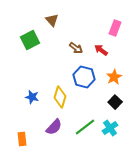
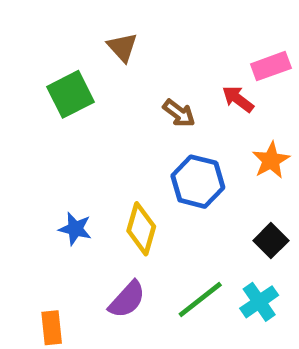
pink rectangle: (115, 28) -> (271, 66), turned 49
red arrow: (101, 50) -> (238, 99), moved
orange star: (114, 77) -> (271, 160), moved

